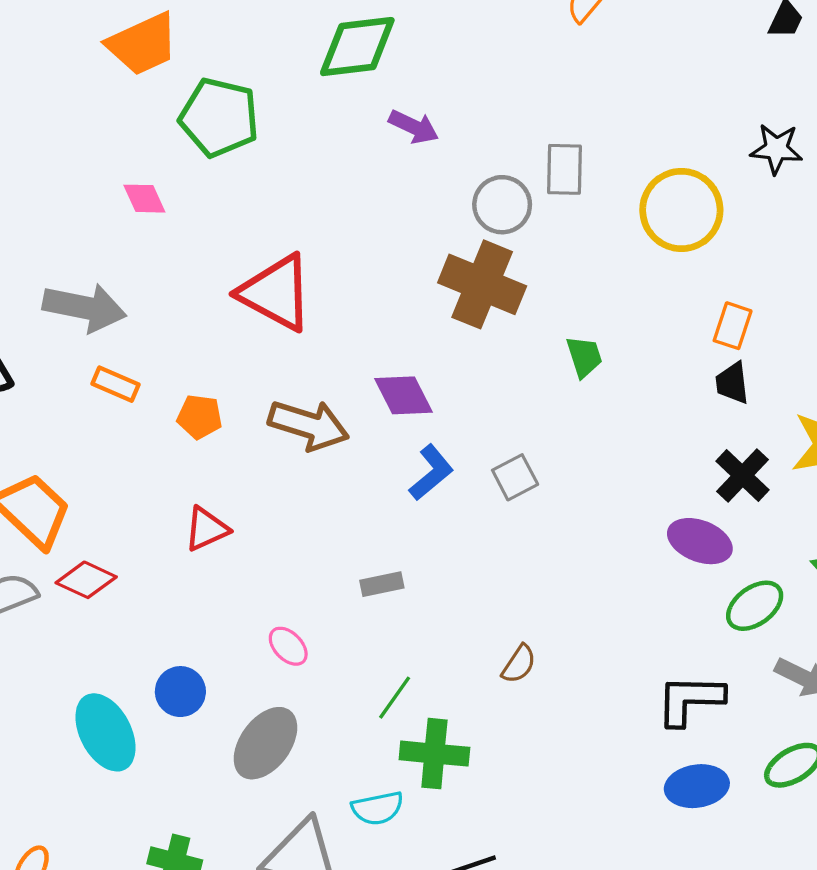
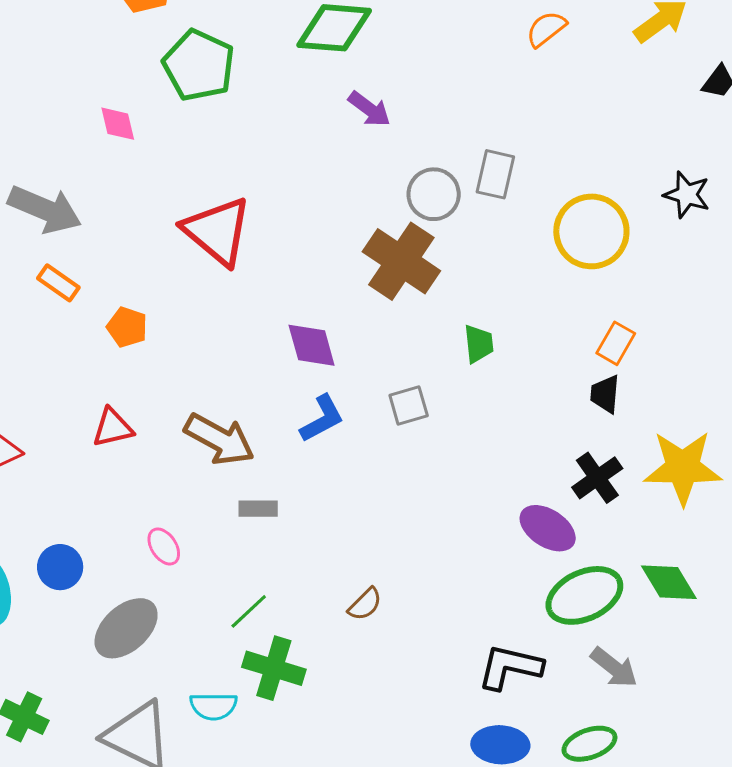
brown arrow: (309, 425) -> (219, 439), moved
gray square: (515, 477) -> (409, 406), moved
green ellipse: (755, 606) -> (584, 595), size x1.4

